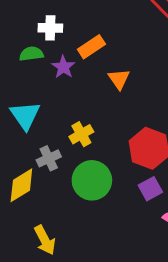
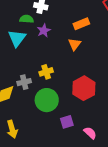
orange rectangle: (91, 47) -> (81, 24), moved
cyan triangle: (25, 115) -> (17, 38), moved
purple square: (150, 189) -> (67, 122), moved

